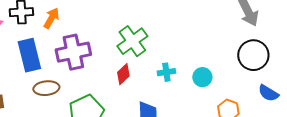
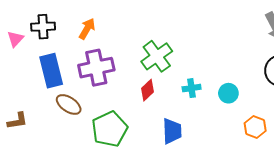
orange arrow: (51, 18) -> (87, 29), moved
brown ellipse: (46, 88) -> (69, 104), turned 40

